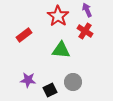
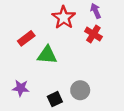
green triangle: (61, 50) -> (47, 55), moved
purple star: (28, 80) -> (21, 88), moved

